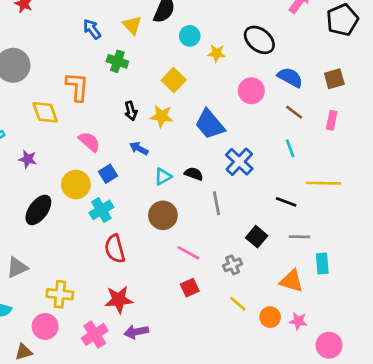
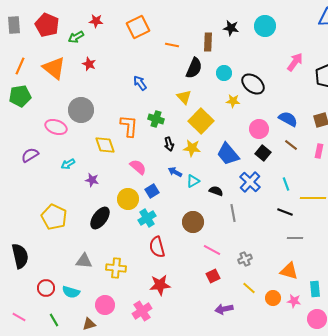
yellow triangle: (132, 25) -> (184, 97), moved
cyan circle: (190, 36) -> (224, 73), moved
black ellipse: (259, 40) -> (253, 84), moved
green cross: (117, 61) -> (156, 119), moved
yellow square: (174, 80) -> (201, 121), size x1.4
cyan line: (290, 148) -> (286, 184), moved
cyan triangle: (163, 176) -> (193, 181), moved
black square: (257, 237) -> (263, 153), moved
cyan rectangle: (322, 264) -> (315, 289), moved
gray triangle: (17, 268) -> (84, 261), turned 30
yellow cross: (60, 294) -> (116, 268), moved
purple arrow: (136, 332) -> (224, 309), moved

